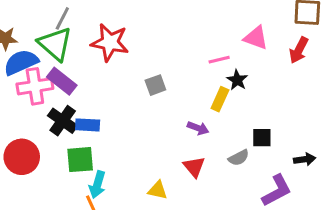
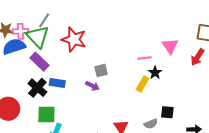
pink triangle: (256, 38) -> (170, 46), turned 30
pink cross: (35, 86) -> (20, 31), moved, size x0.7
blue rectangle: (88, 125) -> (57, 83), moved
purple arrow: (198, 128) -> (92, 86), moved

